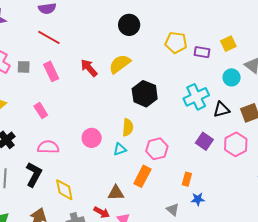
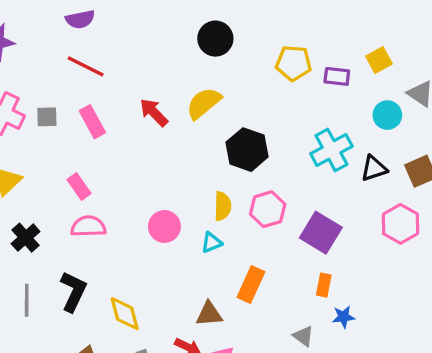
purple square: (204, 141) -> (321, 233), moved, size x1.4
pink semicircle: (48, 147) -> (88, 226), moved
pink hexagon: (157, 149) -> (268, 209), moved

